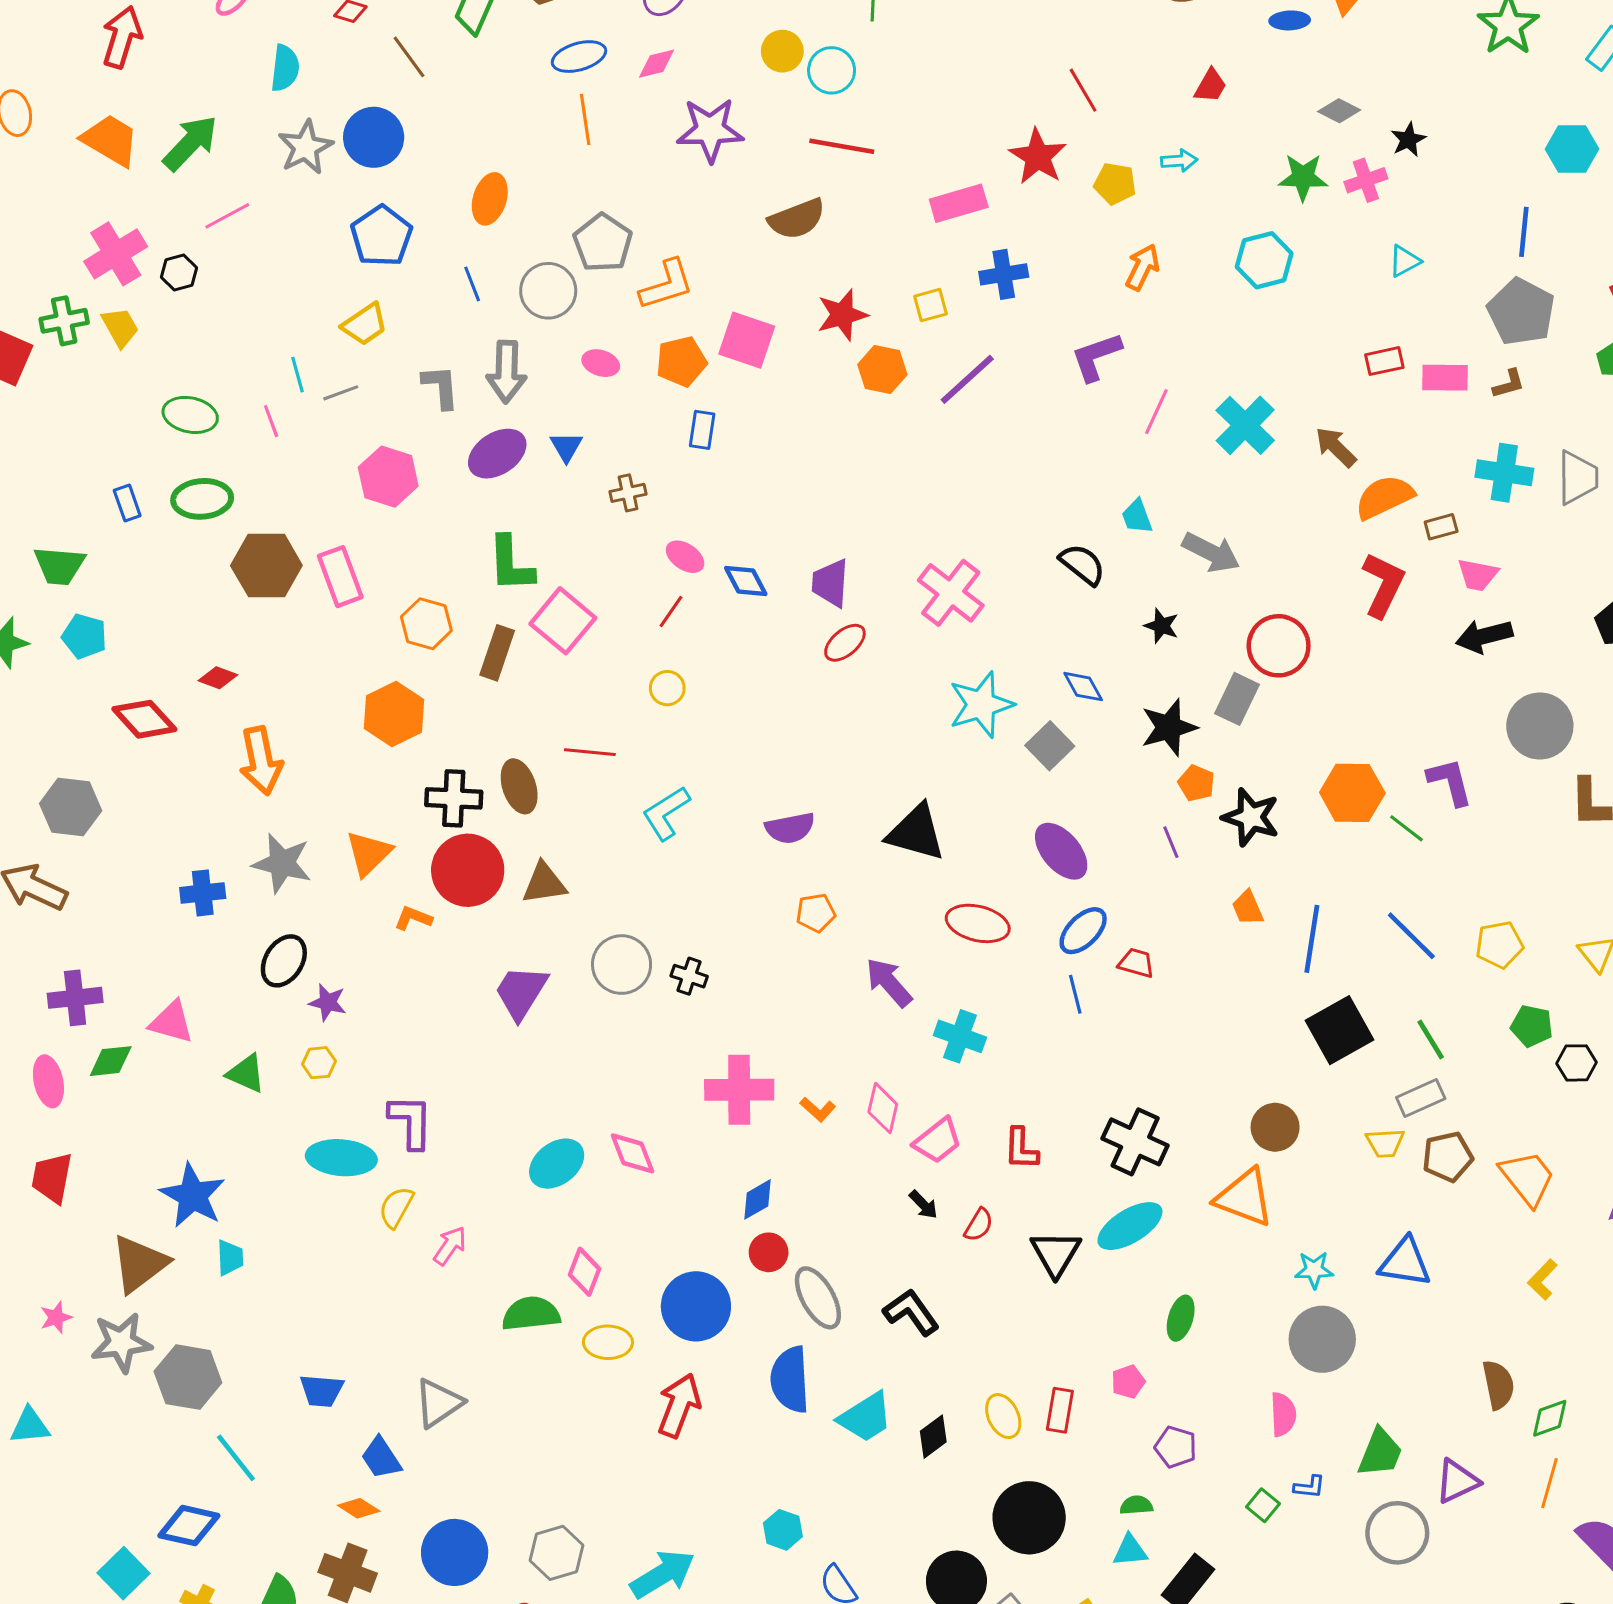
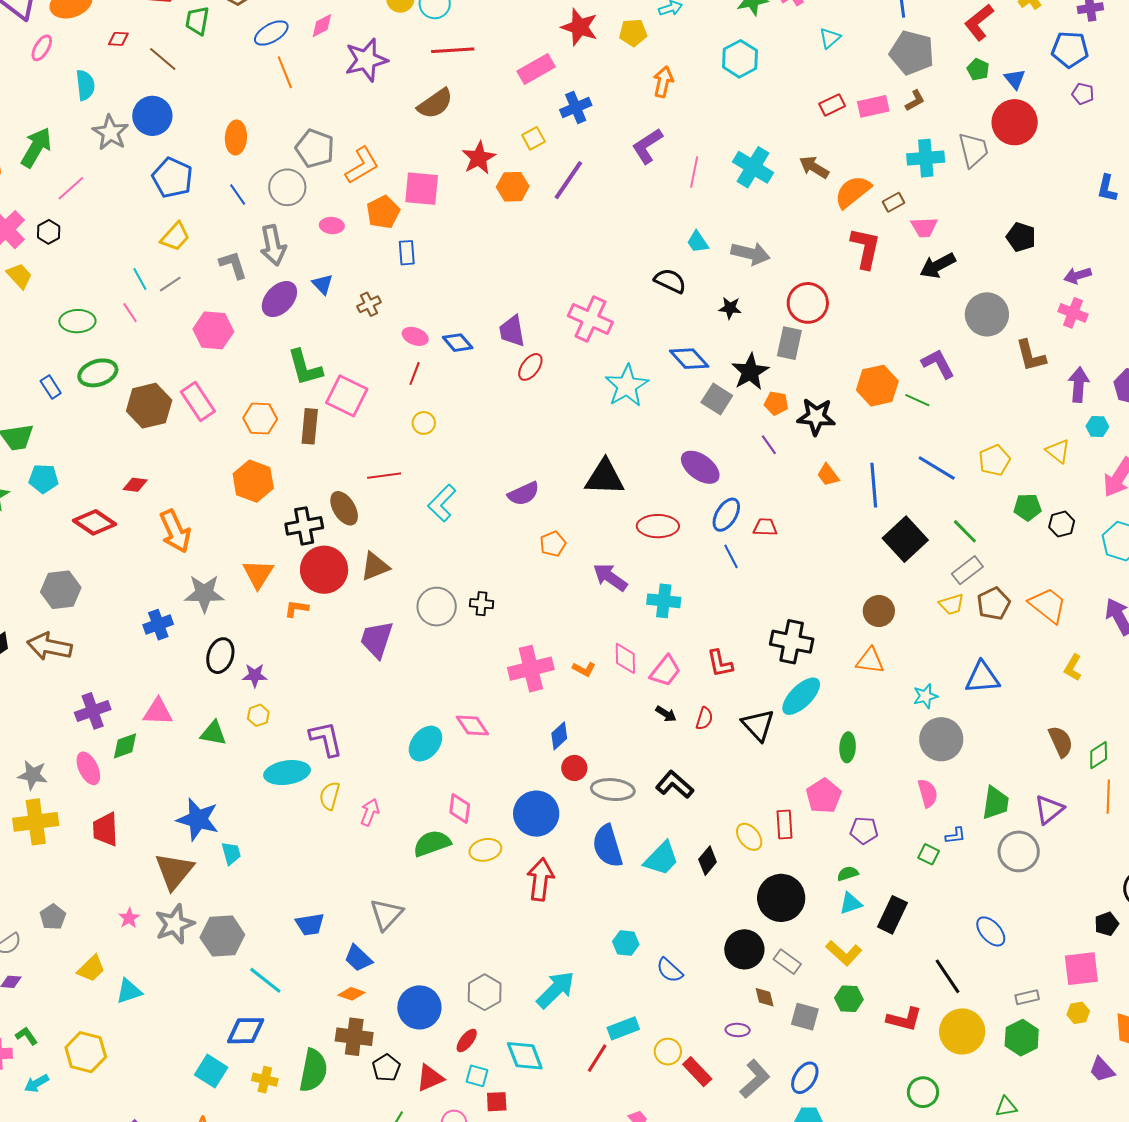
blue diamond: (1083, 687) -> (689, 359), size x1.4
gray square: (1050, 746) -> (717, 399), moved
orange triangle: (1244, 1198) -> (870, 661), size x0.7
gray ellipse: (818, 1298) -> (613, 790), turned -42
pink pentagon: (1128, 1382) -> (824, 796), size x1.6

